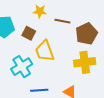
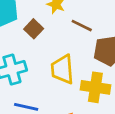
yellow trapezoid: (45, 51) -> (62, 69), moved

